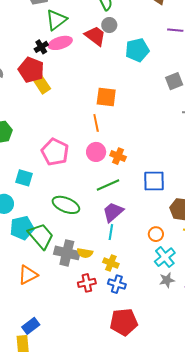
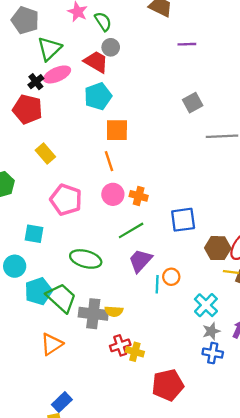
cyan pentagon: (137, 50) -> (98, 96), moved
yellow rectangle: (42, 85) -> (45, 154), moved
cyan line: (111, 232) -> (157, 284), moved
orange circle: (156, 234) -> (171, 277), moved
yellow cross: (111, 263) -> (135, 352), moved
blue cross: (117, 284) -> (213, 353), moved

